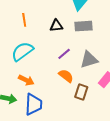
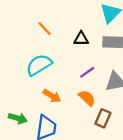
orange line: (24, 20) -> (45, 29), turned -40
orange arrow: (26, 80) -> (52, 96), moved

